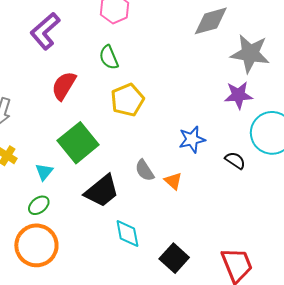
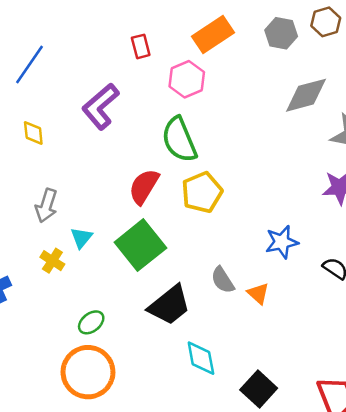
green semicircle: (109, 57) -> (179, 140), size x1.5
red semicircle: (64, 86) -> (144, 187), moved
cyan triangle: (44, 172) -> (81, 238), moved

